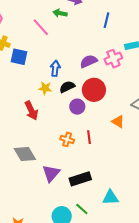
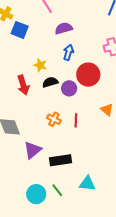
purple semicircle: (89, 61) -> (64, 28), moved
blue arrow: (55, 68) -> (68, 52), moved
black semicircle: (67, 87) -> (50, 82), moved

